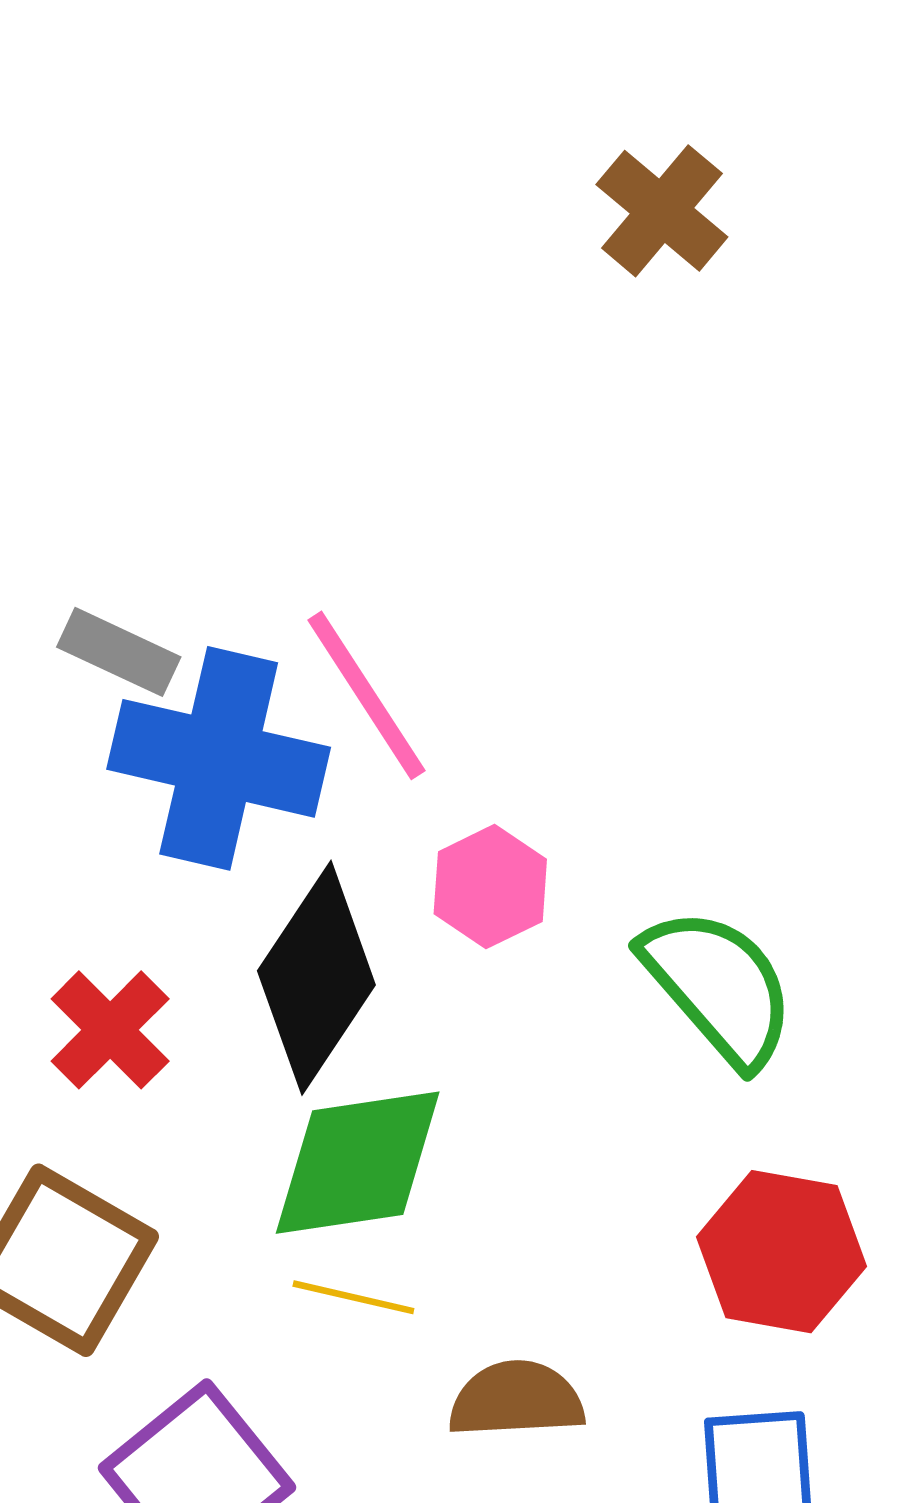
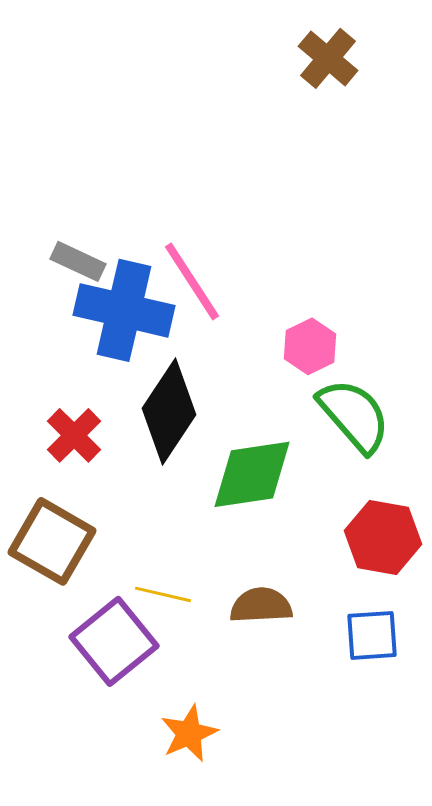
pink hexagon: (490, 887) -> (310, 346), moved
green diamond: (358, 1163) -> (252, 474), moved
yellow line: (353, 1297) -> (163, 594), moved

